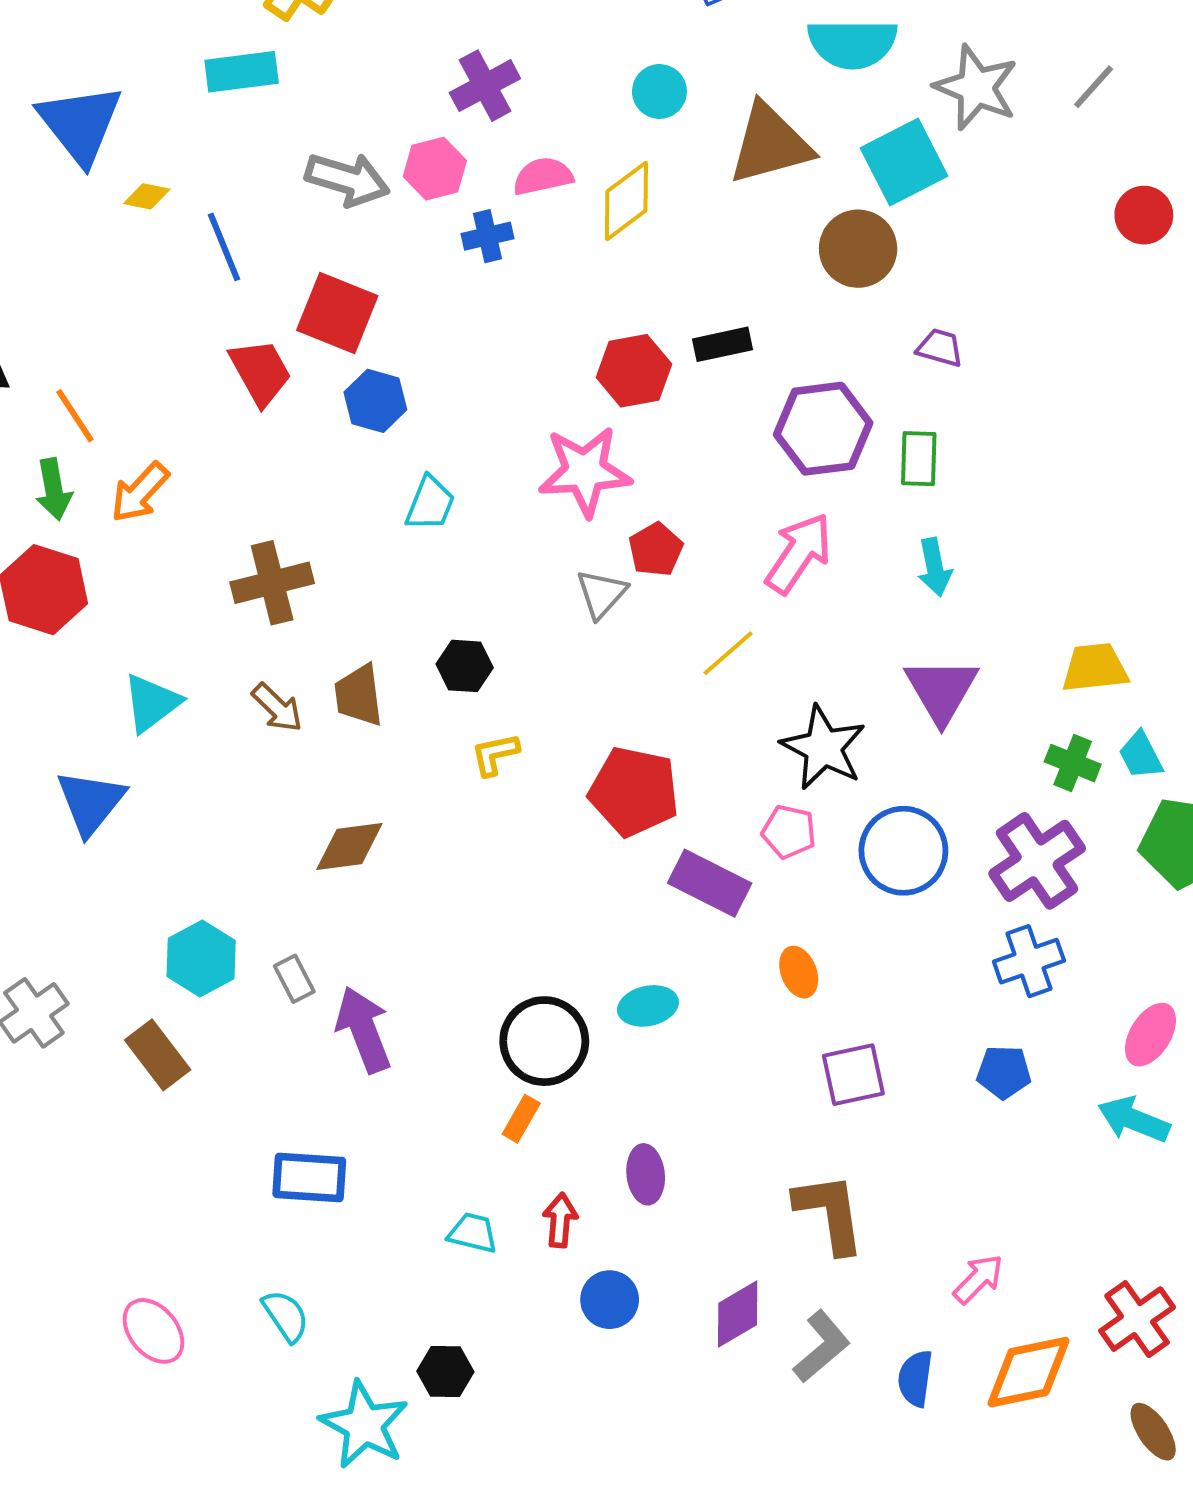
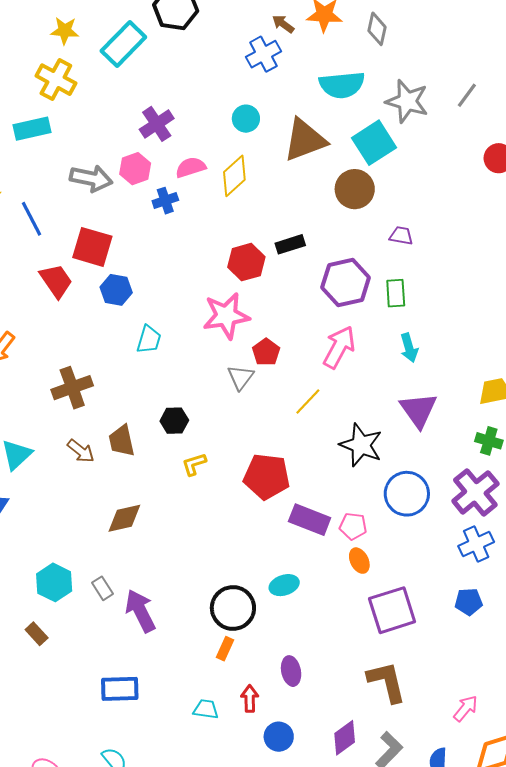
pink pentagon: (789, 832) -> (353, 526), moved
brown rectangle: (158, 1055) -> (37, 634), size x0.7
purple square: (853, 1075) -> (392, 610), size x1.4

